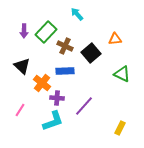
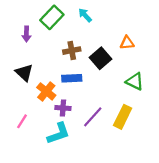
green rectangle: (46, 32) -> (52, 17), moved
brown cross: (65, 46) -> (72, 51), turned -35
yellow rectangle: (120, 128) -> (123, 117), moved, size x1.5

